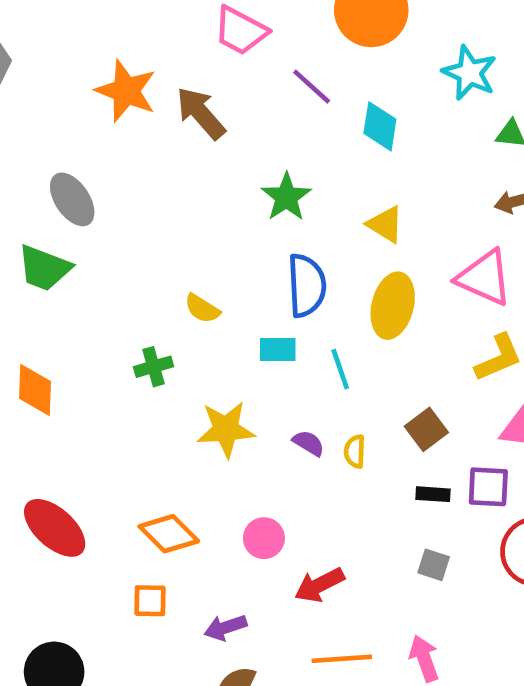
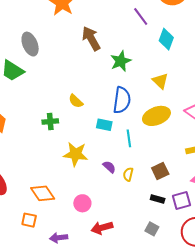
brown arrow: (201, 113) -> (91, 38), moved
yellow ellipse: (393, 306) -> (156, 116), turned 44
purple square: (488, 487) -> (182, 201), turned -30

